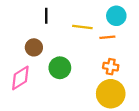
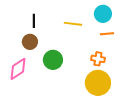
black line: (46, 16) -> (34, 21), moved
orange line: (107, 37) -> (107, 34), moved

